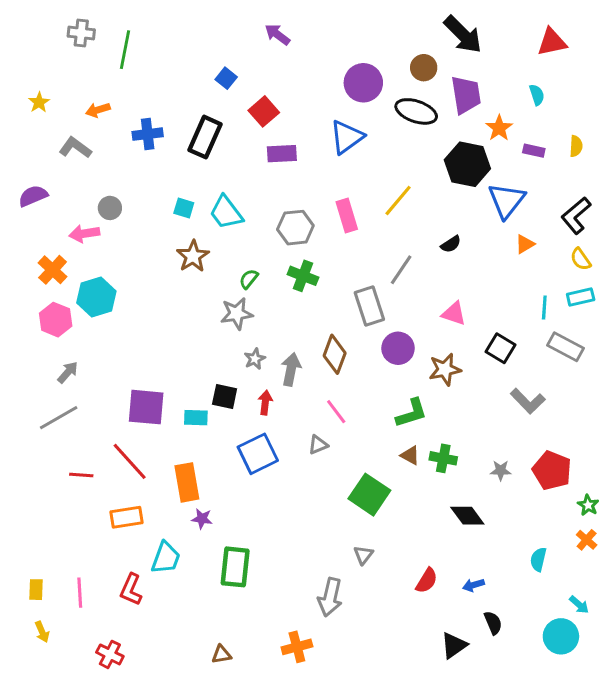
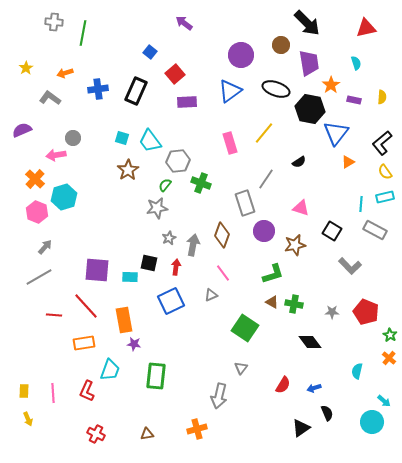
black ellipse: (416, 111) -> (276, 89), moved
gray hexagon: (295, 228) -> (178, 161), moved
red cross: (110, 654) -> (96, 434), moved

